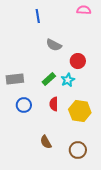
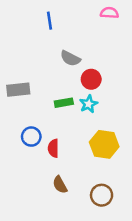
red circle: (78, 61) -> (91, 79), moved
gray rectangle: (15, 79) -> (18, 90), moved
green rectangle: (49, 79) -> (64, 103), turned 32
red semicircle: (54, 104) -> (53, 148), moved

